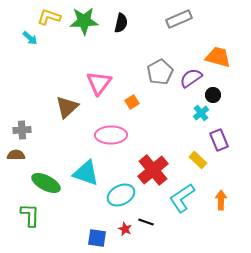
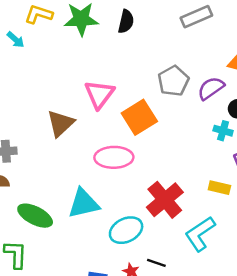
orange square: (132, 102) -> (139, 117), size x2.0
cyan cross: (201, 113) -> (223, 131), turned -35
yellow rectangle: (198, 160) -> (219, 188), turned -30
cyan triangle: (86, 173) -> (84, 203), turned -32

